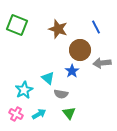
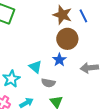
brown star: (58, 29) -> (62, 15), moved
gray arrow: (102, 63) -> (89, 68), moved

